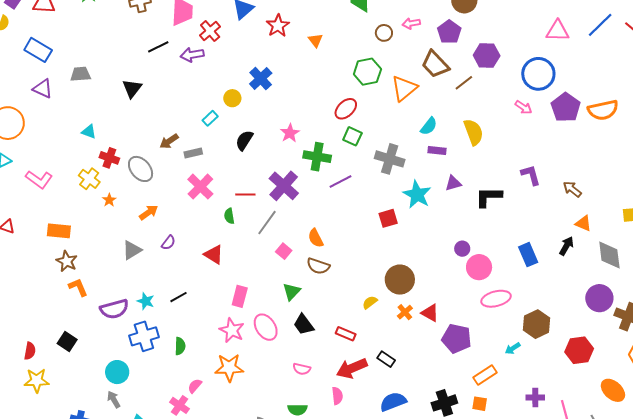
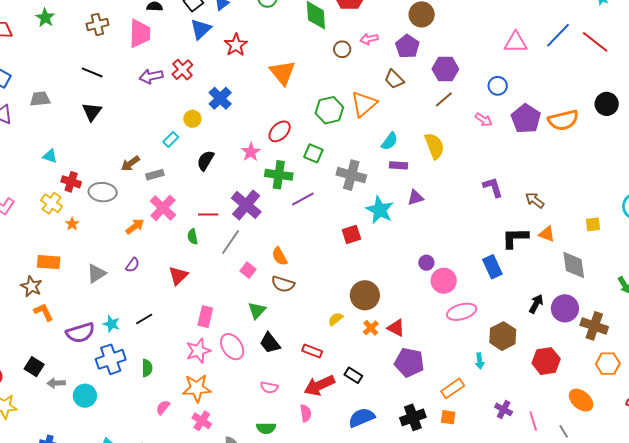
red cross: (210, 31) -> (182, 70), moved
orange triangle: (315, 40) -> (283, 73), moved, size x1.8
black line: (158, 47) -> (92, 72), moved, turned 50
brown trapezoid: (435, 64) -> (394, 79), size x0.7
green hexagon: (367, 72) -> (329, 110), moved
blue circle: (538, 74) -> (498, 86), size x0.6
brown line: (464, 83) -> (444, 99), moved
red ellipse: (346, 109) -> (280, 131), moved
gray ellipse: (141, 169) -> (103, 192), turned -44
black L-shape: (489, 197) -> (515, 238), moved
orange arrow: (149, 212) -> (135, 226), moved
orange rectangle: (59, 231) -> (49, 262), moved
black arrow: (566, 246) -> (536, 304), moved
red triangle: (214, 255) -> (178, 276), turned 45
pink star: (232, 330) -> (198, 351), turned 30
purple pentagon: (457, 339) -> (409, 362), moved
cyan arrow: (513, 348) -> (480, 361), turned -63
purple cross: (535, 398) -> (504, 409), turned 30
gray arrow: (114, 399) -> (56, 383), moved, turned -60
pink cross: (180, 405) -> (202, 421), moved

